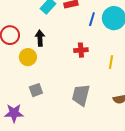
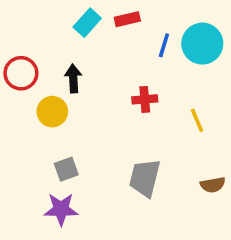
yellow line: (111, 62) -> (197, 120), turned -32
purple star: (14, 113) -> (61, 209), moved

